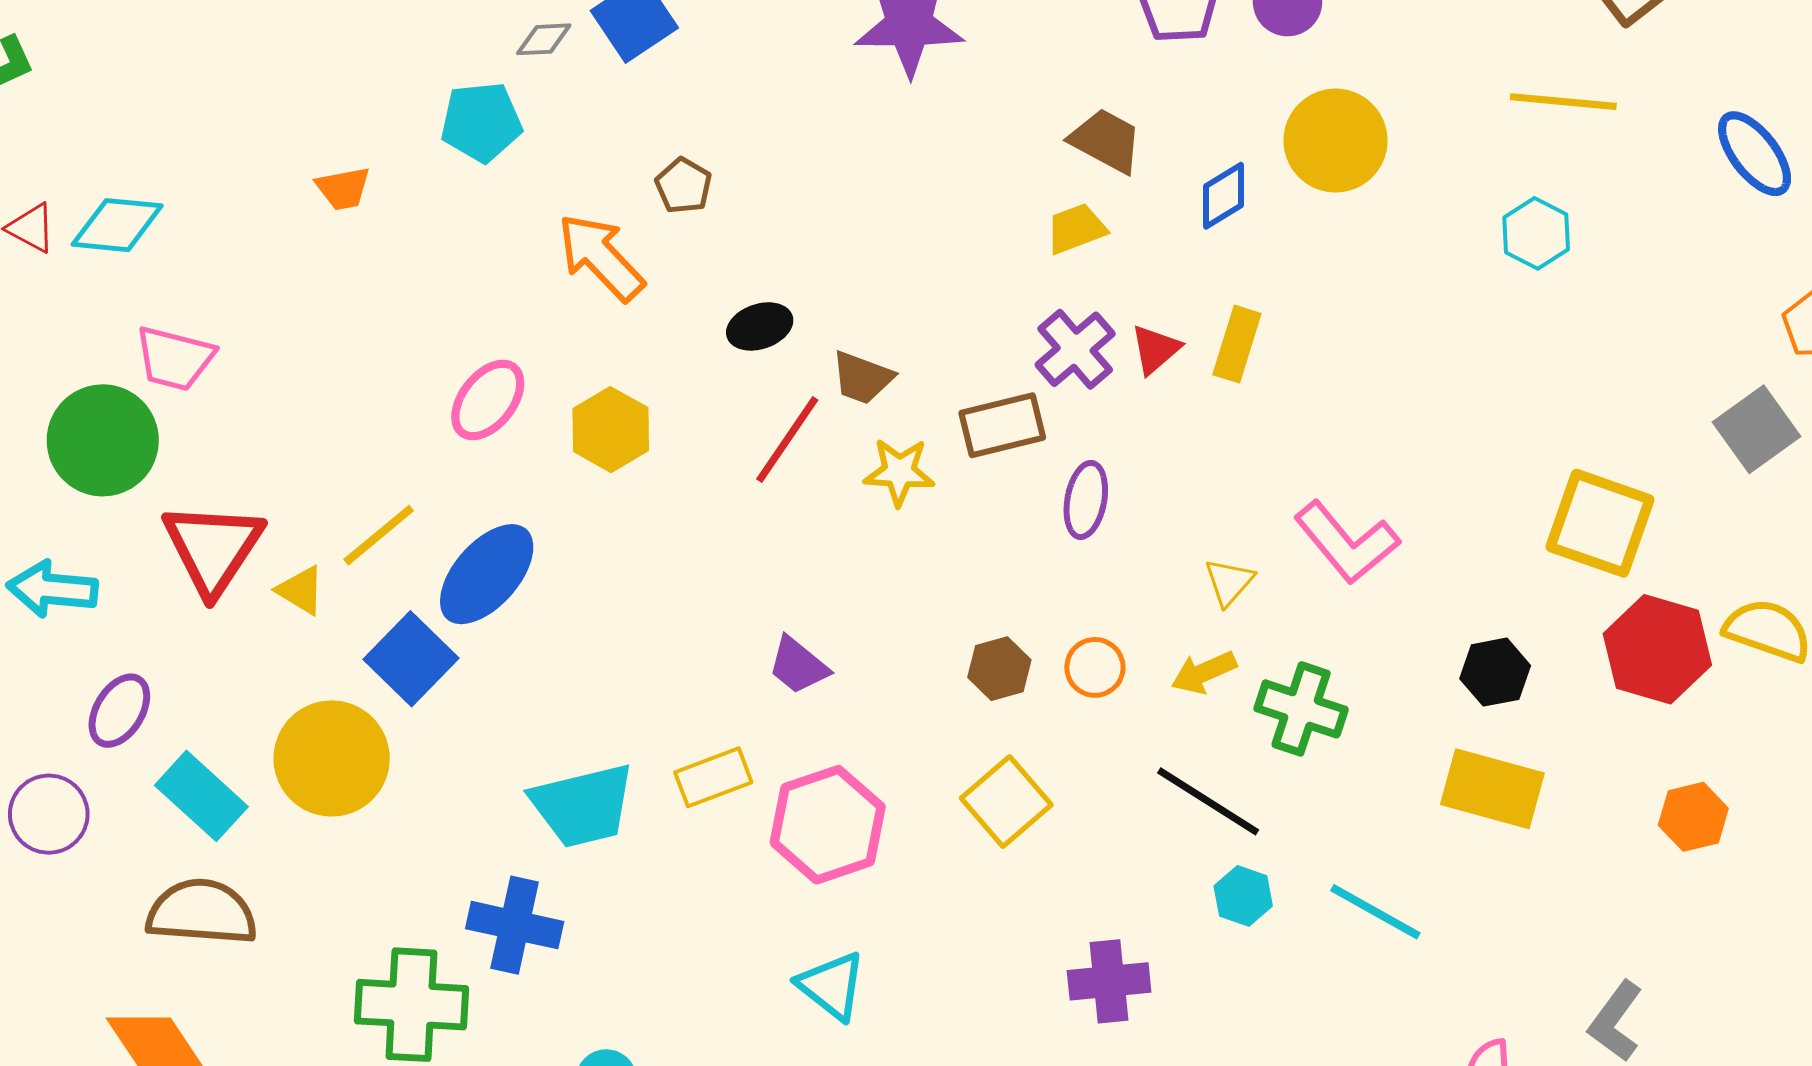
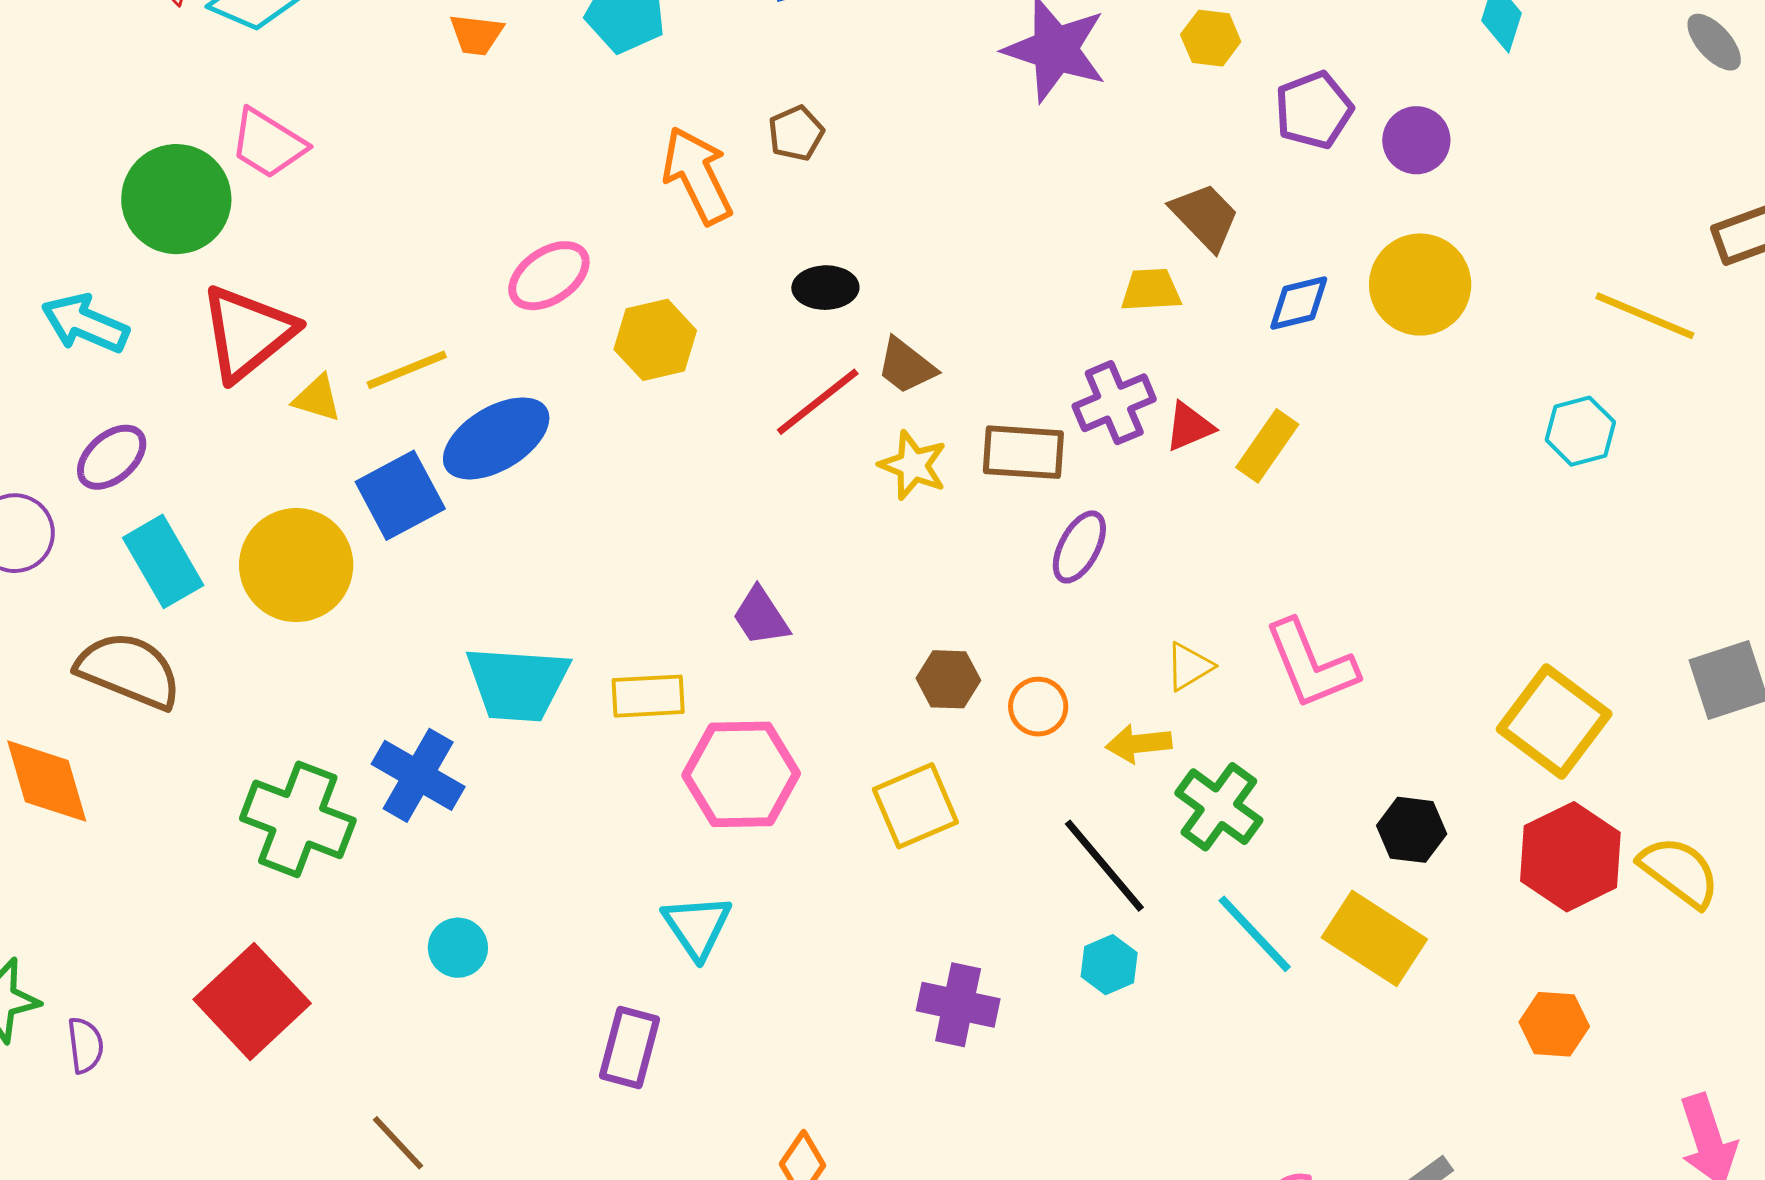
yellow triangle: (301, 590) -> (317, 398), turned -32
cyan line: (1375, 912) -> (1255, 934), moved

